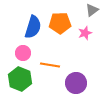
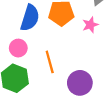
orange line: (50, 65) -> (50, 62), turned 66

